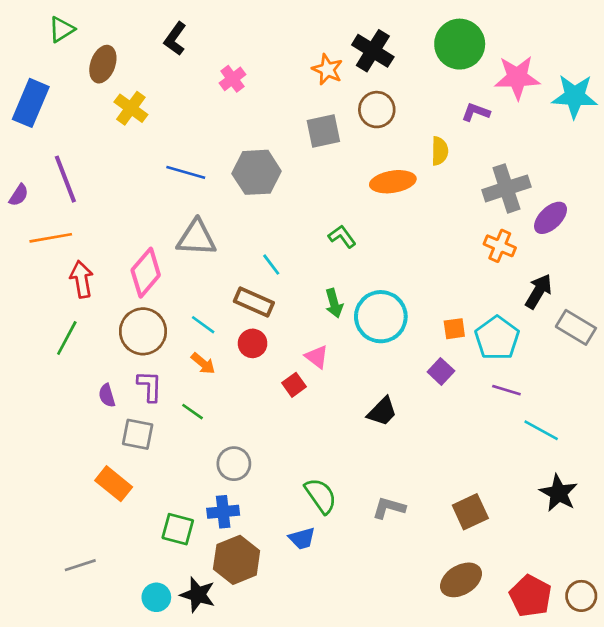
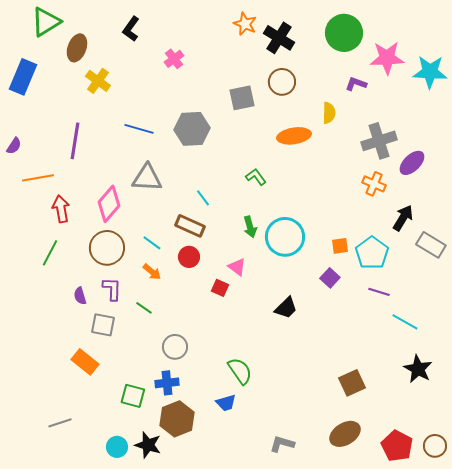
green triangle: (61, 29) -> (46, 22), size x1.5
orange star: (327, 69) -> (245, 24), moved
purple line: (65, 179) -> (75, 141), moved, turned 30
red square: (294, 385) -> (220, 288), turned -30
gray L-shape: (389, 508) -> (282, 444), moved

